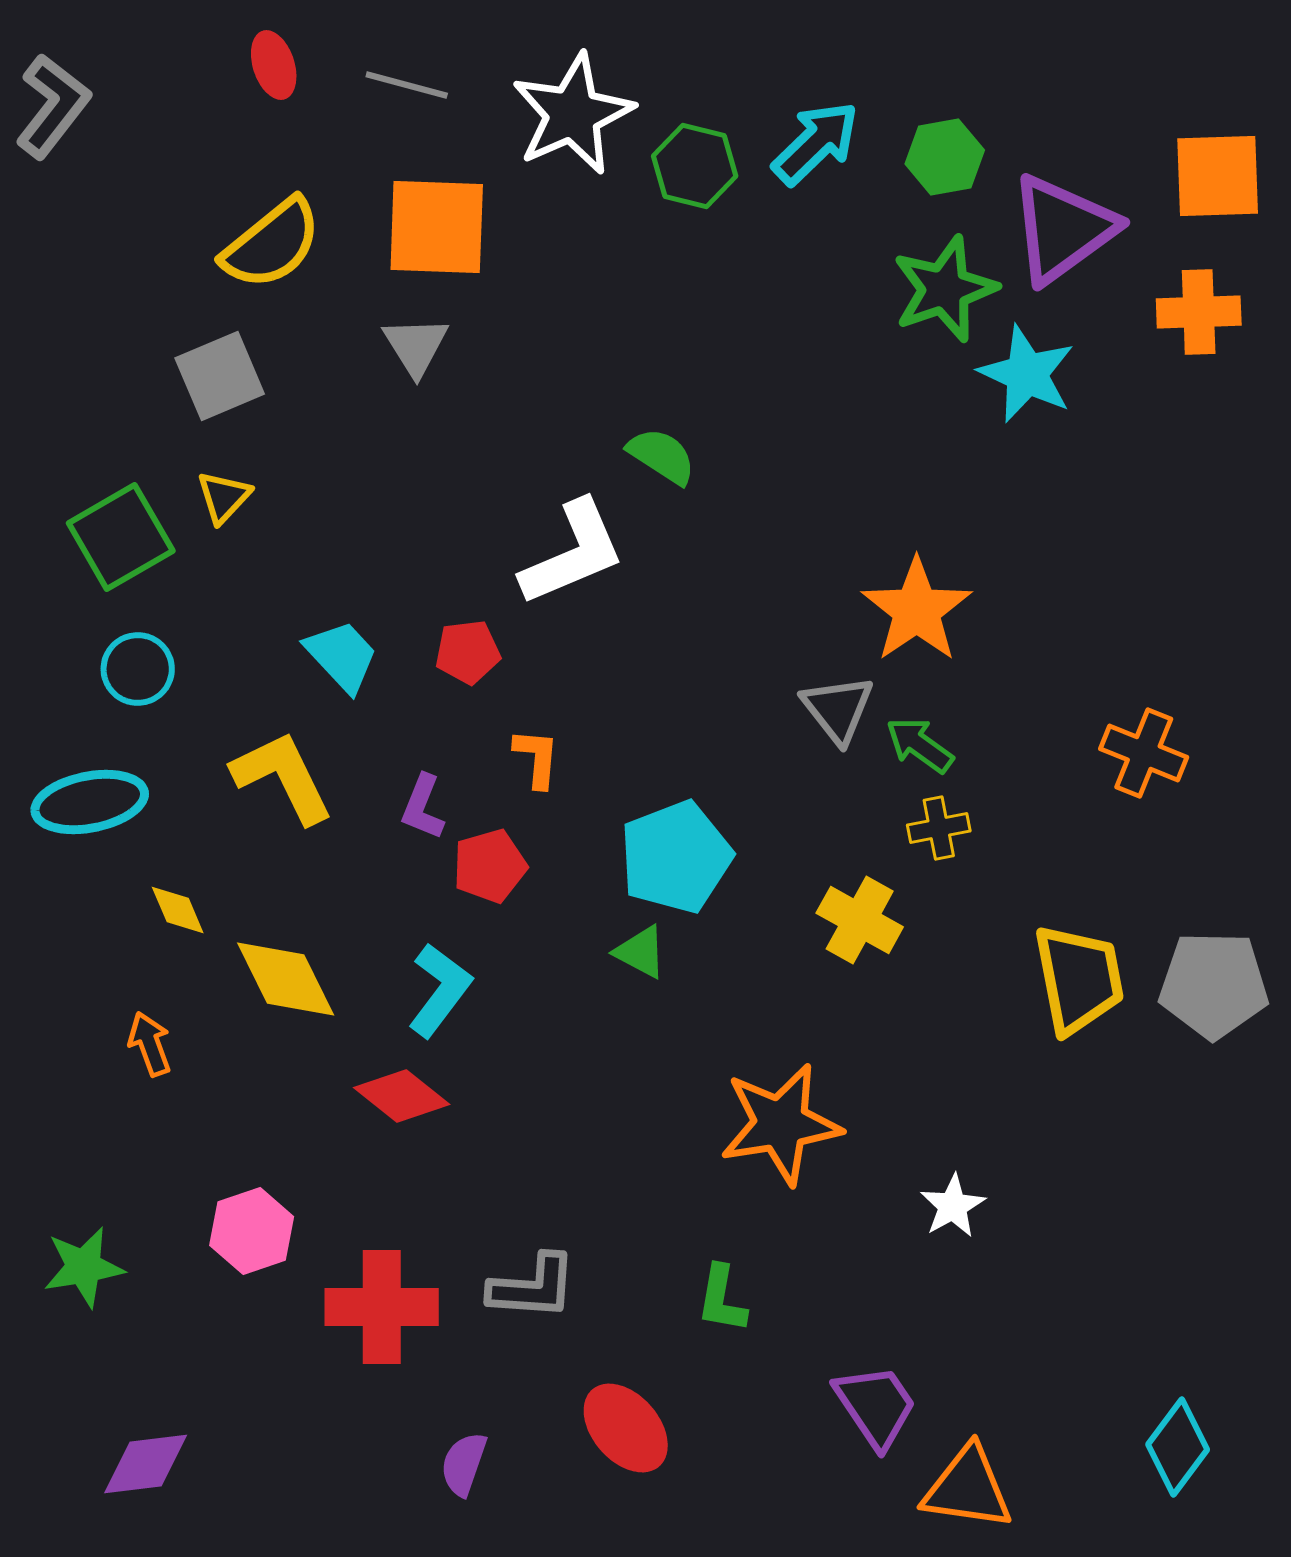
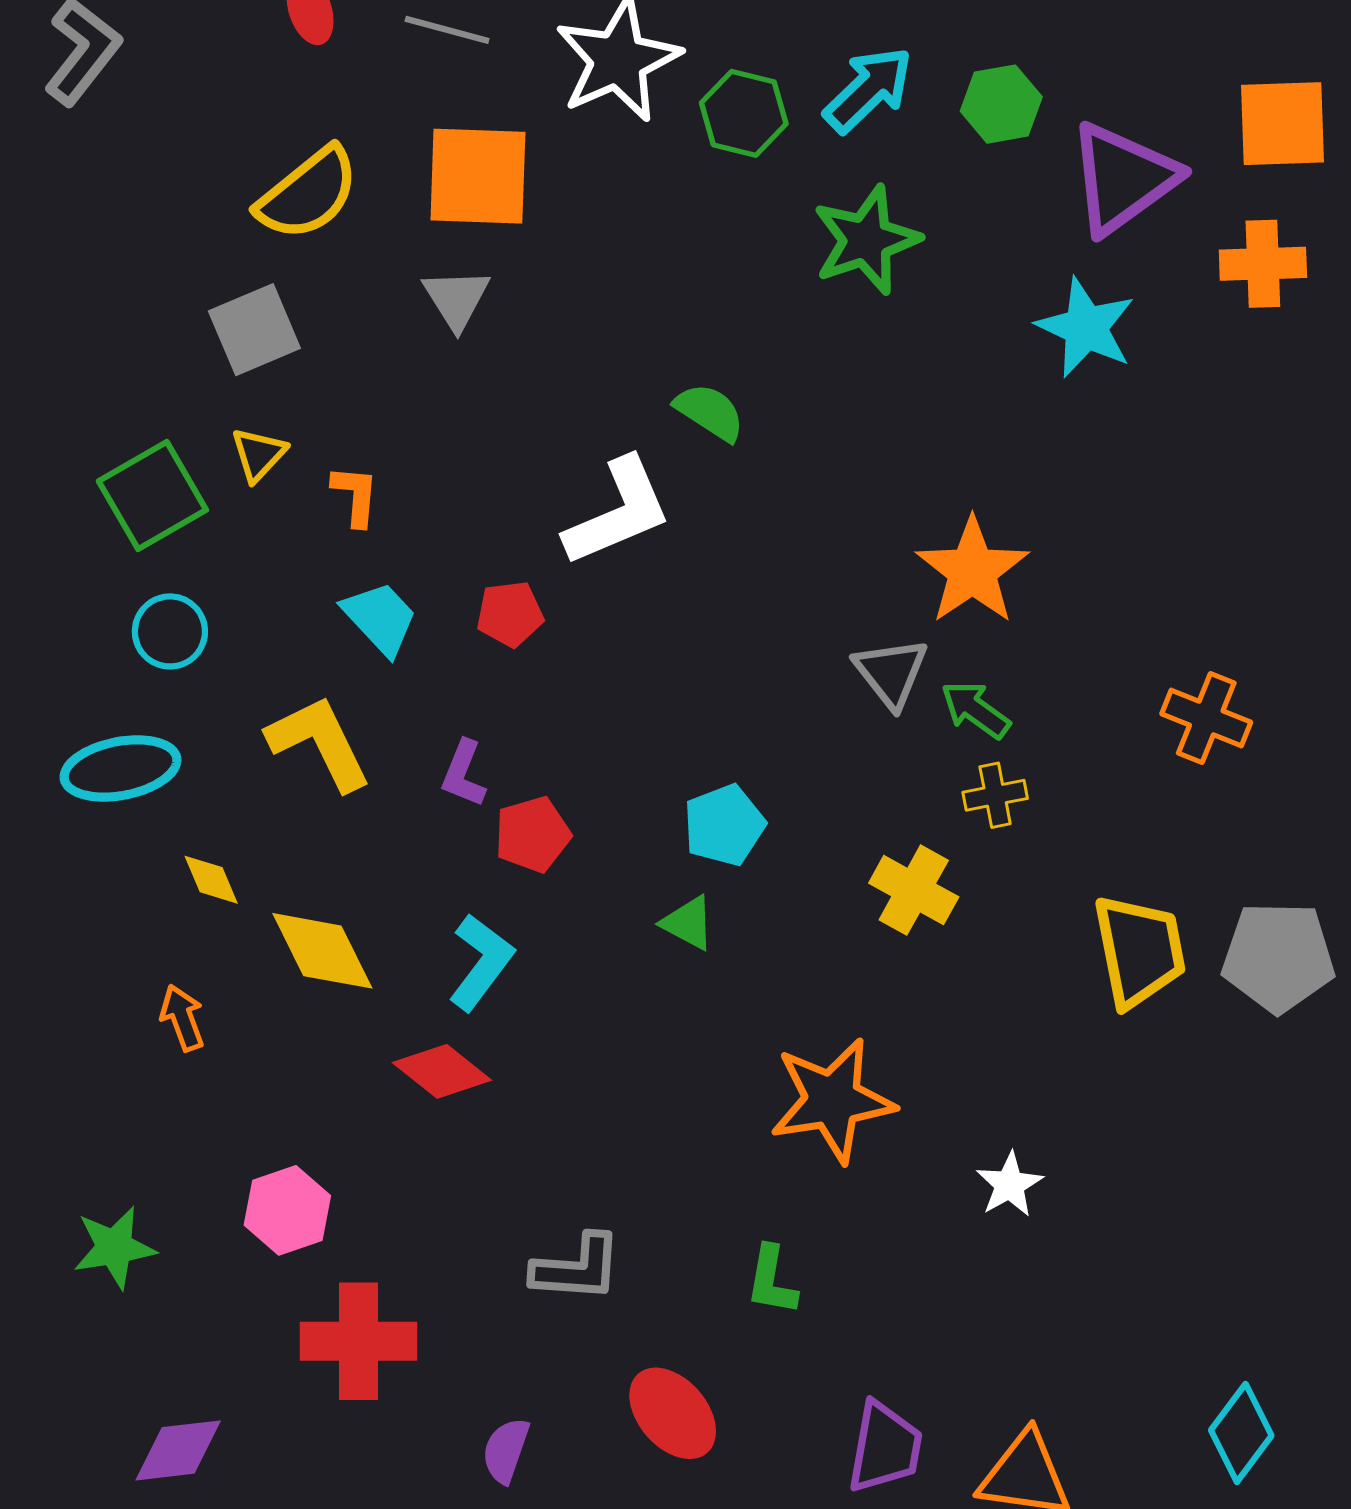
green star: (945, 289) -> (866, 240), moved
orange L-shape: (537, 758) -> (355, 496), moved
cyan pentagon: (676, 857) -> (724, 825), size x0.7
red cross: (382, 1307) -> (358, 1341), moved
purple trapezoid: (876, 1406) -> (885, 1447), moved, turned 44

